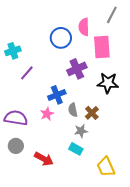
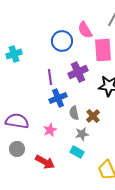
pink semicircle: (84, 27) -> (85, 30), turned -30
purple line: (27, 73) -> (50, 77), moved, turned -49
pink star: (47, 114) -> (50, 130), moved

